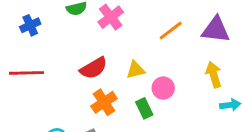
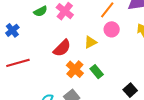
pink circle: (163, 88) -> (112, 29), moved
green rectangle: (144, 108) -> (97, 72), moved

